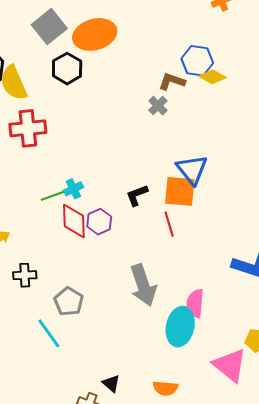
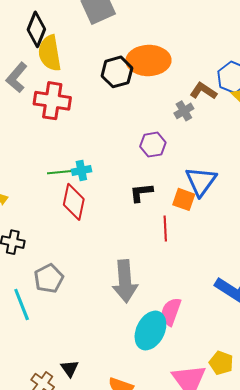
orange ellipse: (95, 34) -> (148, 60), moved
black hexagon: (67, 69) -> (117, 72), moved
orange square: (180, 191) -> (184, 199), size x0.7
purple hexagon: (99, 222) -> (153, 145), moved

